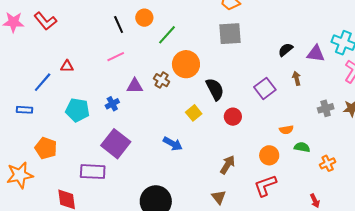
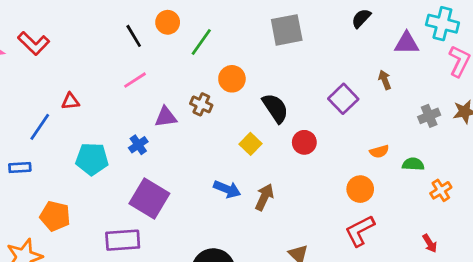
black semicircle: (286, 50) -> (361, 18), moved
orange circle: (186, 64) -> (232, 79), size x0.7
green semicircle: (302, 147) -> (413, 164), moved
brown arrow: (228, 165) -> (264, 197), moved

